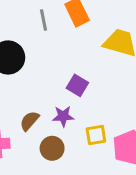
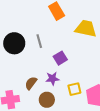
gray line: (44, 20) -> (39, 41), moved
purple square: (77, 85) -> (60, 58), turned 32

